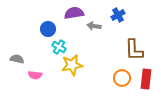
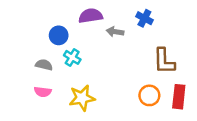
blue cross: (118, 15) -> (144, 18), turned -32
gray semicircle: (17, 59) -> (44, 65), moved
yellow star: (72, 65) -> (82, 98), moved

